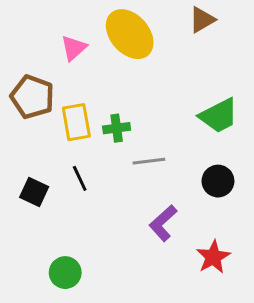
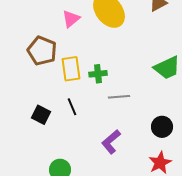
black circle: (218, 181) -> (162, 127), moved
purple L-shape: (163, 223) -> (111, 142), moved

